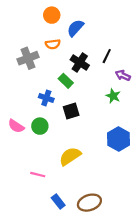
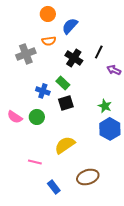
green rectangle: (66, 81) -> (63, 83), moved
green star: (113, 96) -> (105, 106), moved
brown ellipse: (89, 203) -> (88, 177), moved

